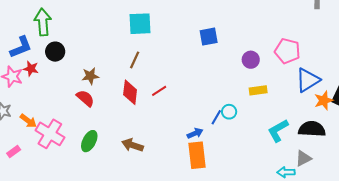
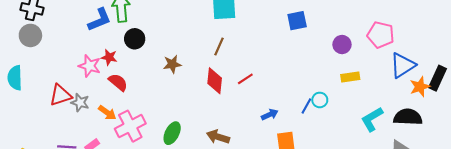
blue L-shape: (21, 47) -> (100, 20), moved
red semicircle: (85, 98) -> (118, 82), moved
blue arrow: (195, 133) -> (270, 115), moved
pink cross: (50, 134) -> (130, 126), turned 32

